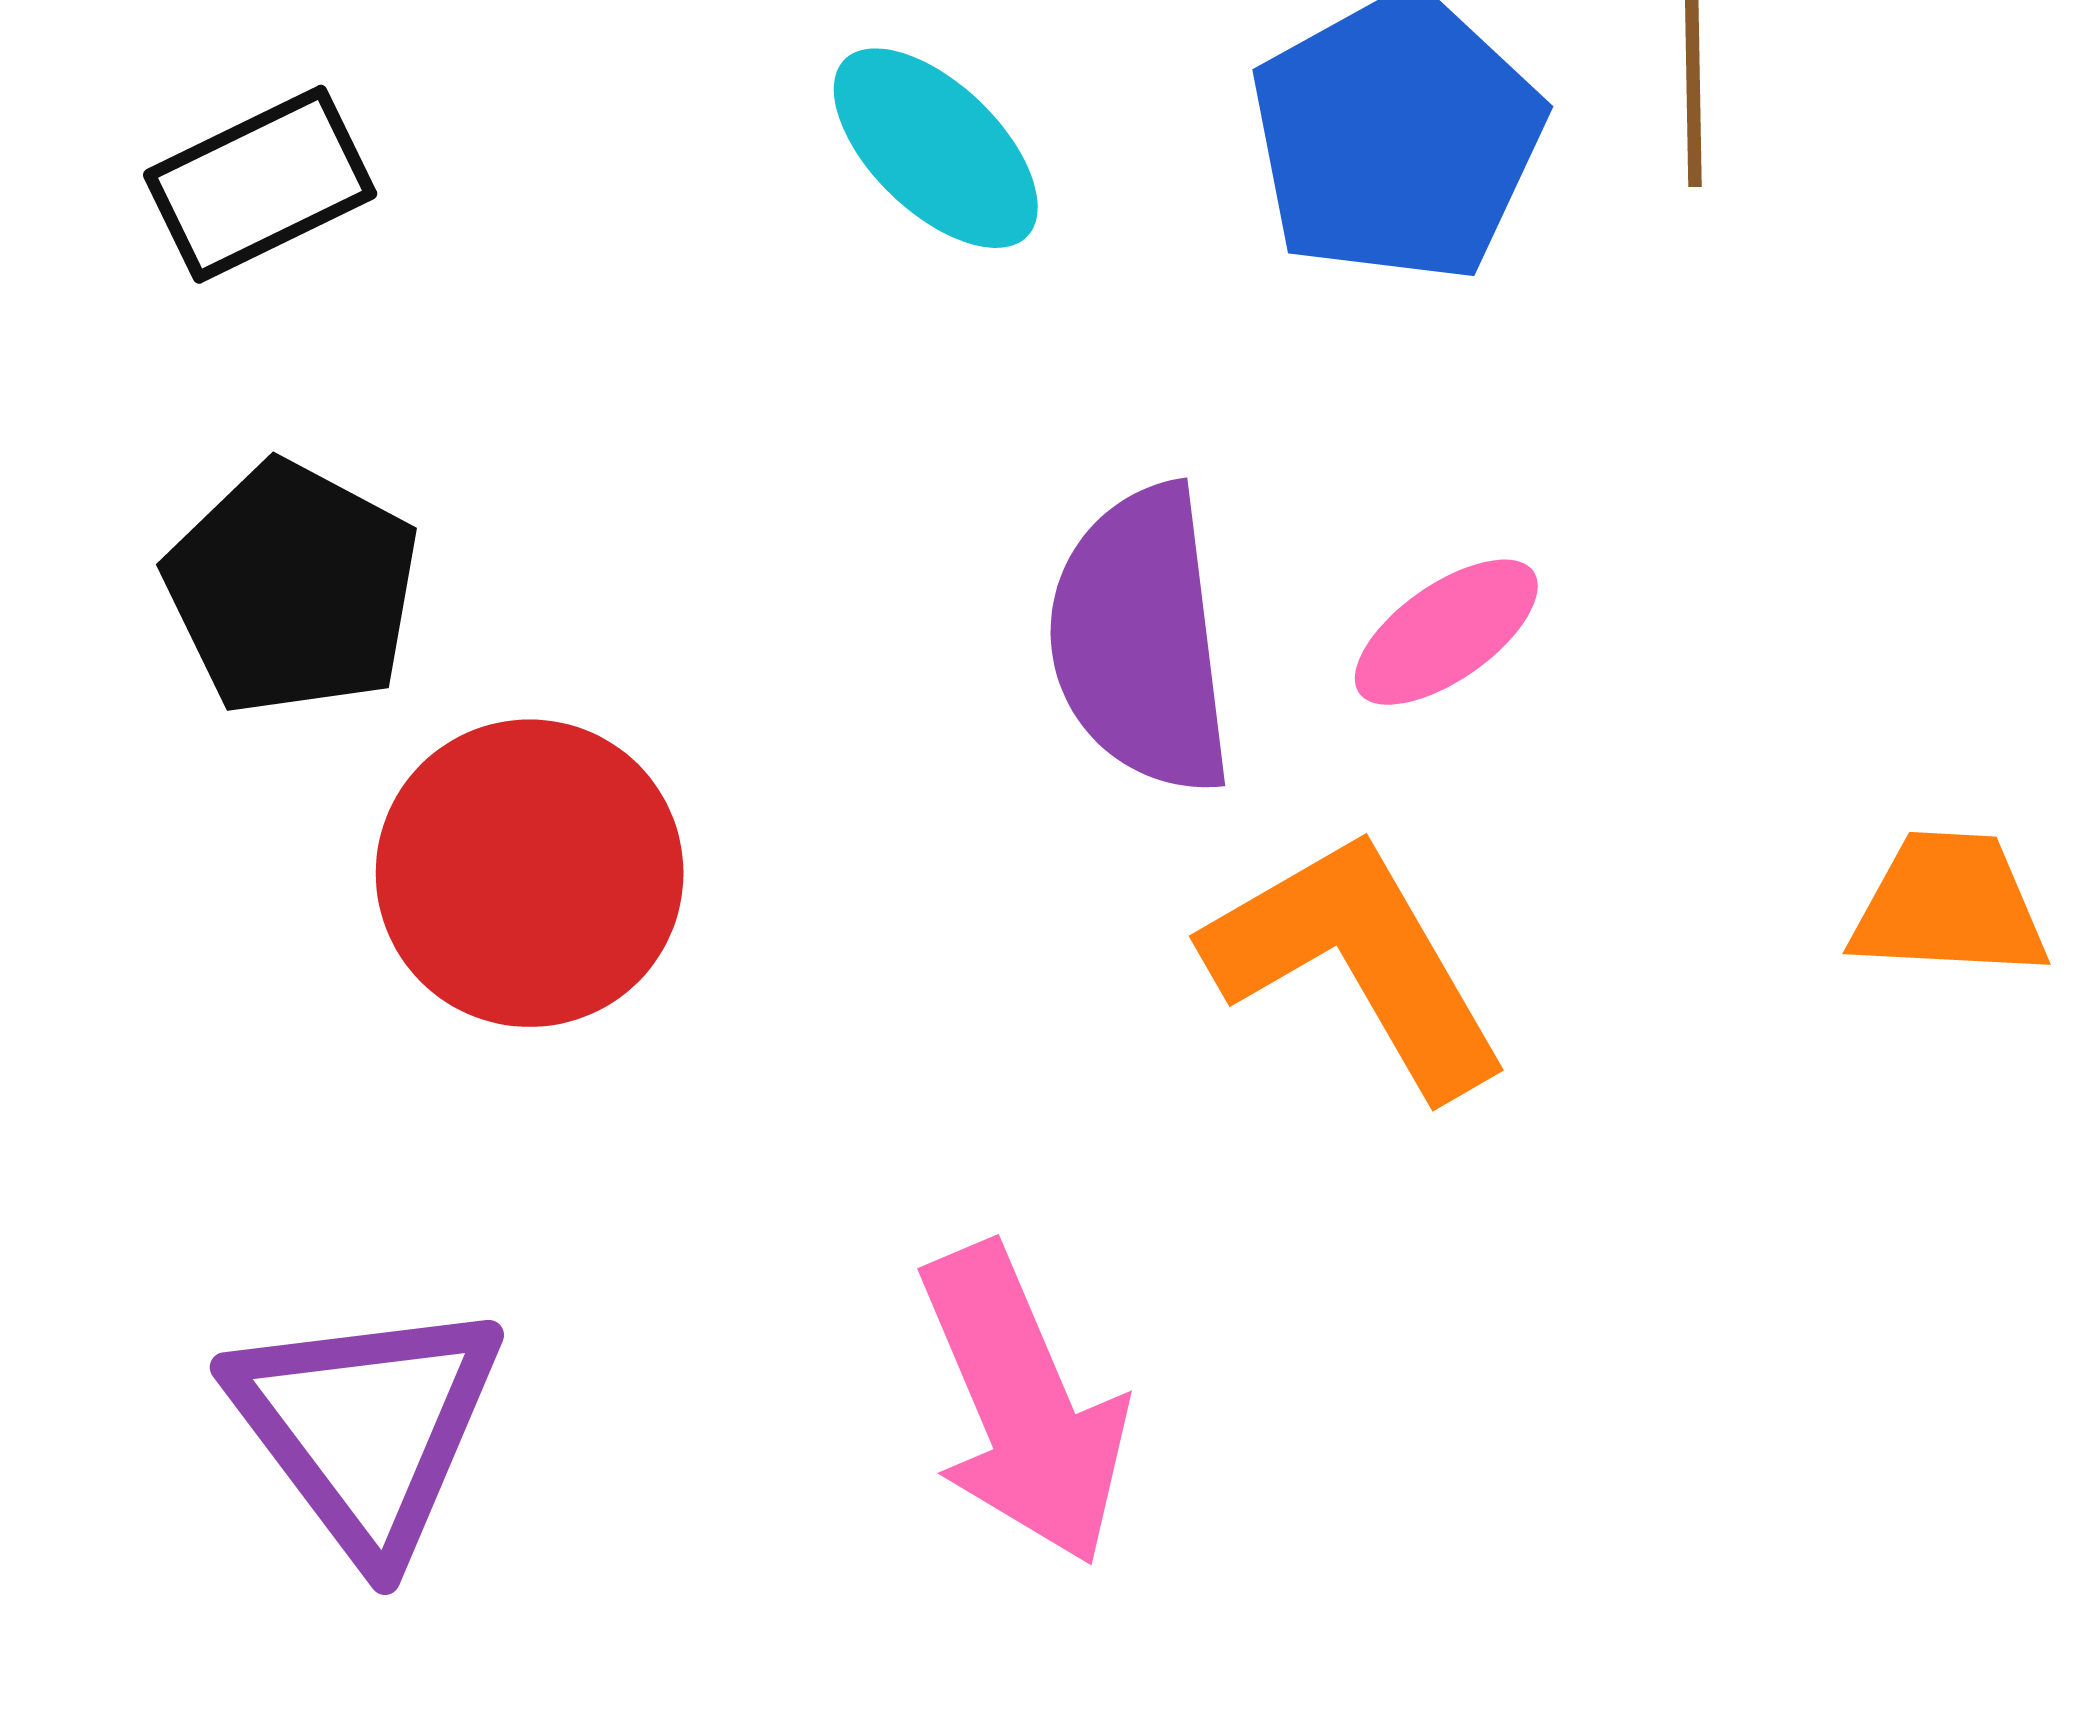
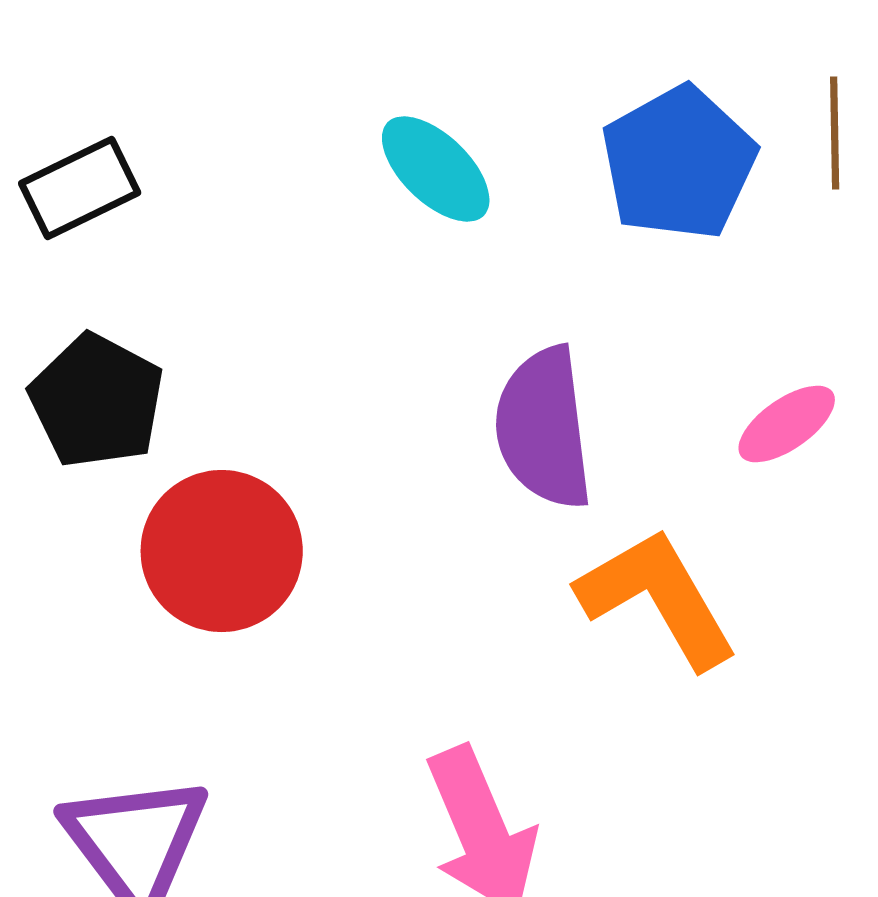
pink ellipse: (1446, 632) -> (787, 424), moved

